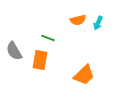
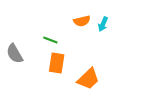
orange rectangle: (40, 60) -> (57, 63), moved

